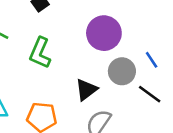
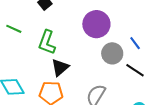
black triangle: (86, 90) -> (60, 67), moved

